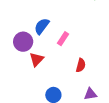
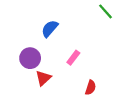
blue semicircle: (42, 26) -> (50, 29), moved

